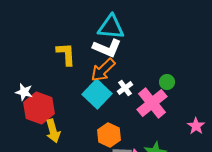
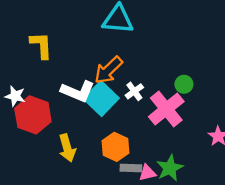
white L-shape: (107, 48) -> (78, 91), moved
yellow L-shape: (66, 54) -> (41, 45), moved
yellow arrow: (53, 131) -> (67, 148), moved

